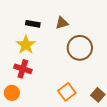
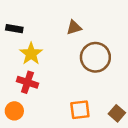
black rectangle: (33, 24) -> (14, 29), moved
orange square: (67, 92) -> (80, 110), turned 30

